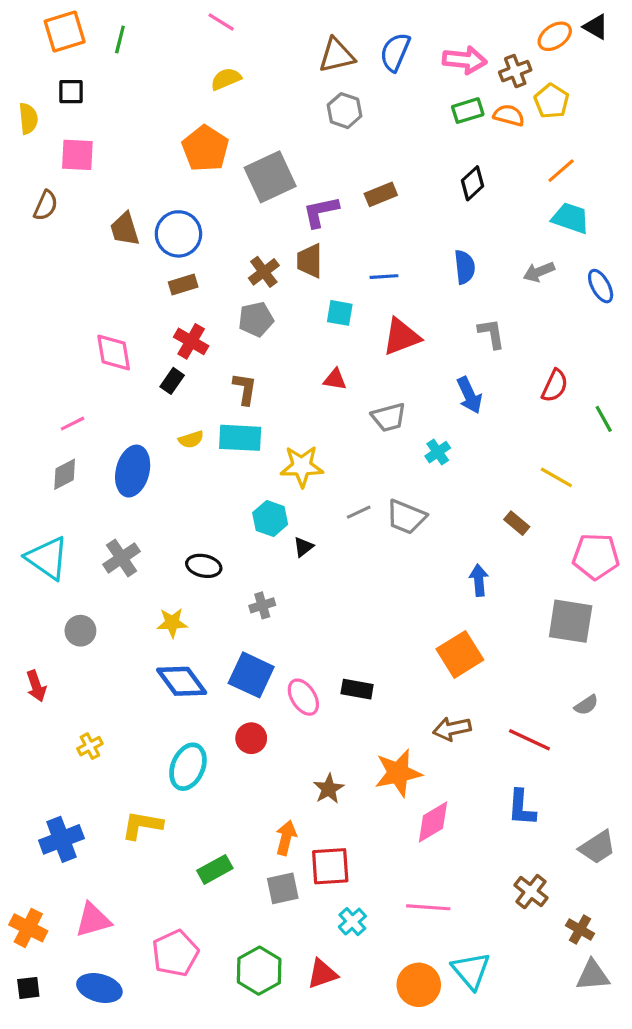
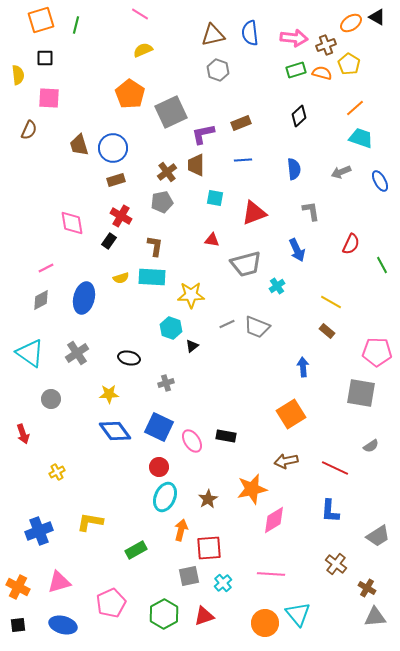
blue semicircle: (395, 52) -> (250, 33), turned -30
blue line: (384, 277) -> (243, 160), moved
gray trapezoid: (389, 417) -> (246, 264), size x1.4
yellow line: (556, 477) -> (331, 302), moved
cyan ellipse: (188, 767) -> (165, 497), moved
gray square: (283, 888) -> (189, 576), moved

